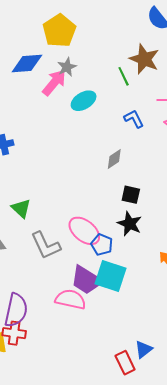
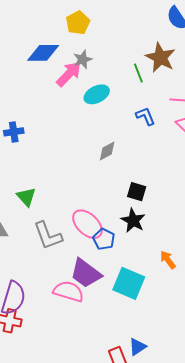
yellow pentagon: (59, 31) -> (78, 23), size x0.7
gray diamond: (114, 159) -> (107, 151), moved
cyan square: (111, 276) -> (129, 283), moved

